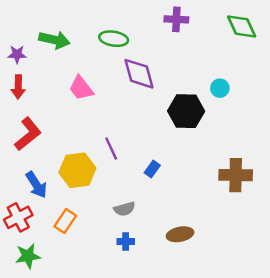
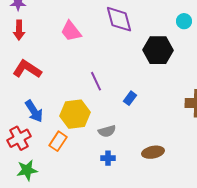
cyan circle: (220, 88) -> (184, 21), moved
red L-shape: (28, 134) -> (27, 69), turned -108
yellow hexagon: (77, 170) -> (75, 114), moved

